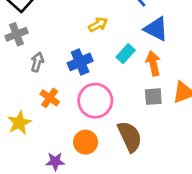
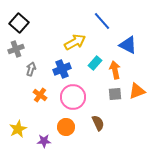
yellow arrow: (98, 25) -> (75, 42), size x1.5
blue triangle: (156, 29) -> (128, 45), moved
yellow star: (19, 123) -> (18, 129), moved
brown semicircle: (130, 137) -> (98, 123), size x0.7

